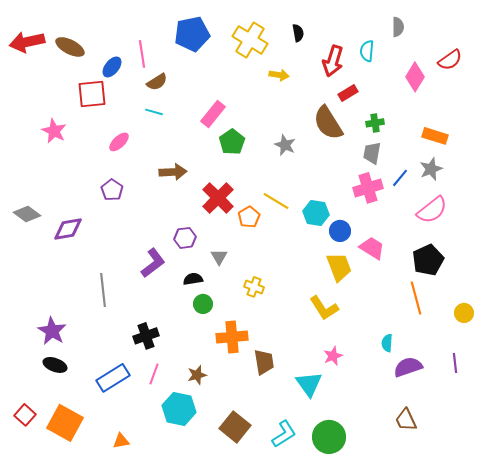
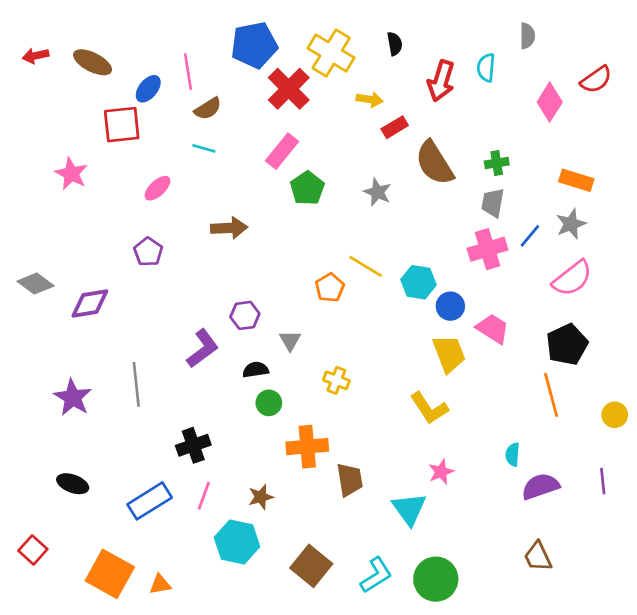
red arrow: (27, 42) -> (36, 56), size x0.6
red rectangle: (348, 93) -> (395, 127), moved
red cross: (218, 198) -> (289, 89), moved
purple star: (52, 331) -> (73, 398), moved
orange square: (65, 423) -> (110, 574), moved

